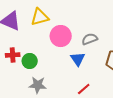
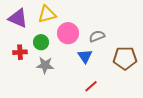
green circle: (30, 61) -> (41, 42), moved
gray star: (38, 85) -> (45, 65), moved

